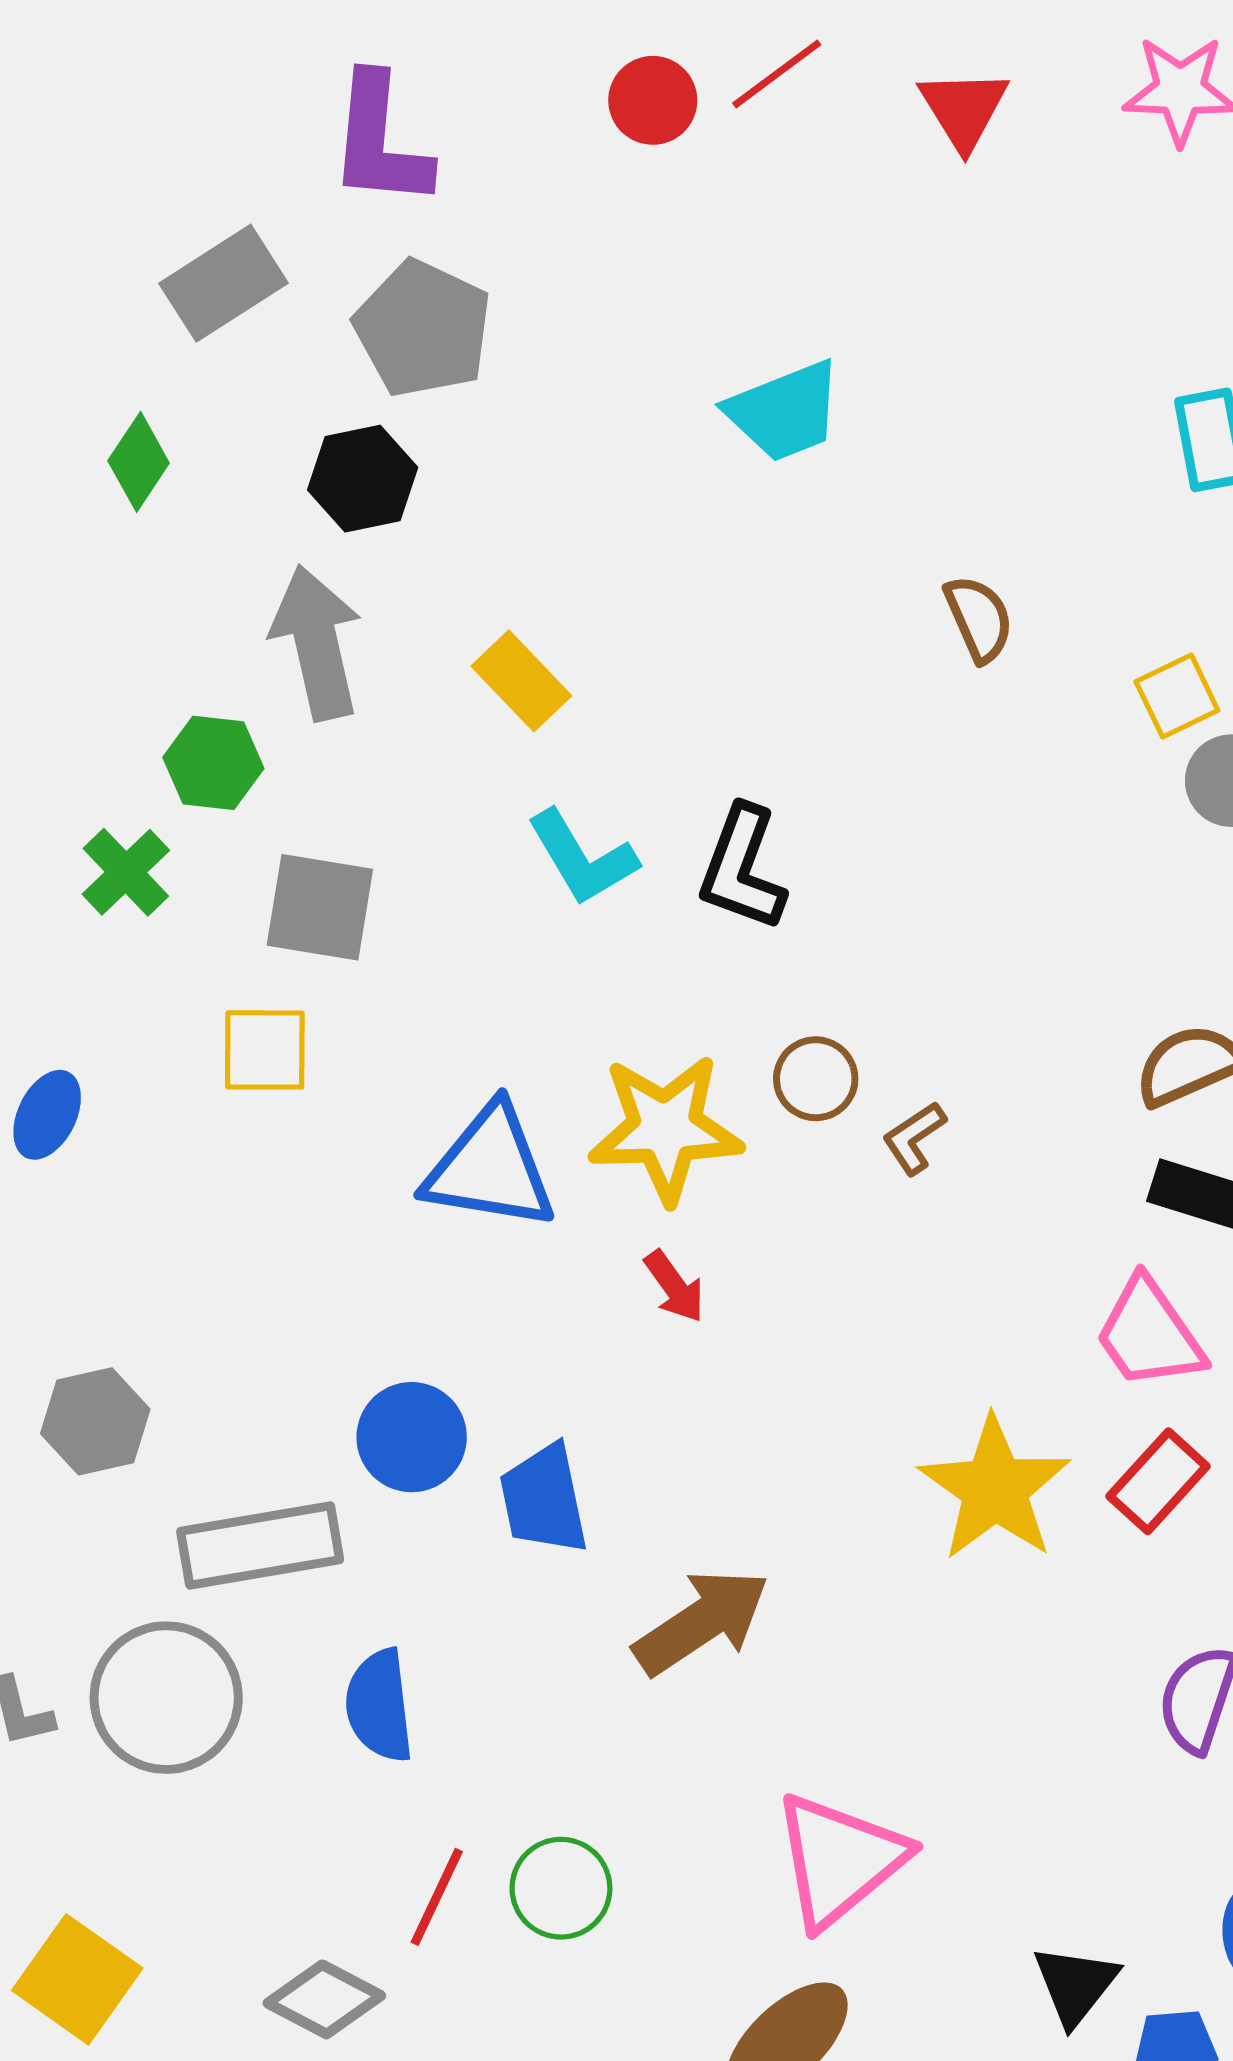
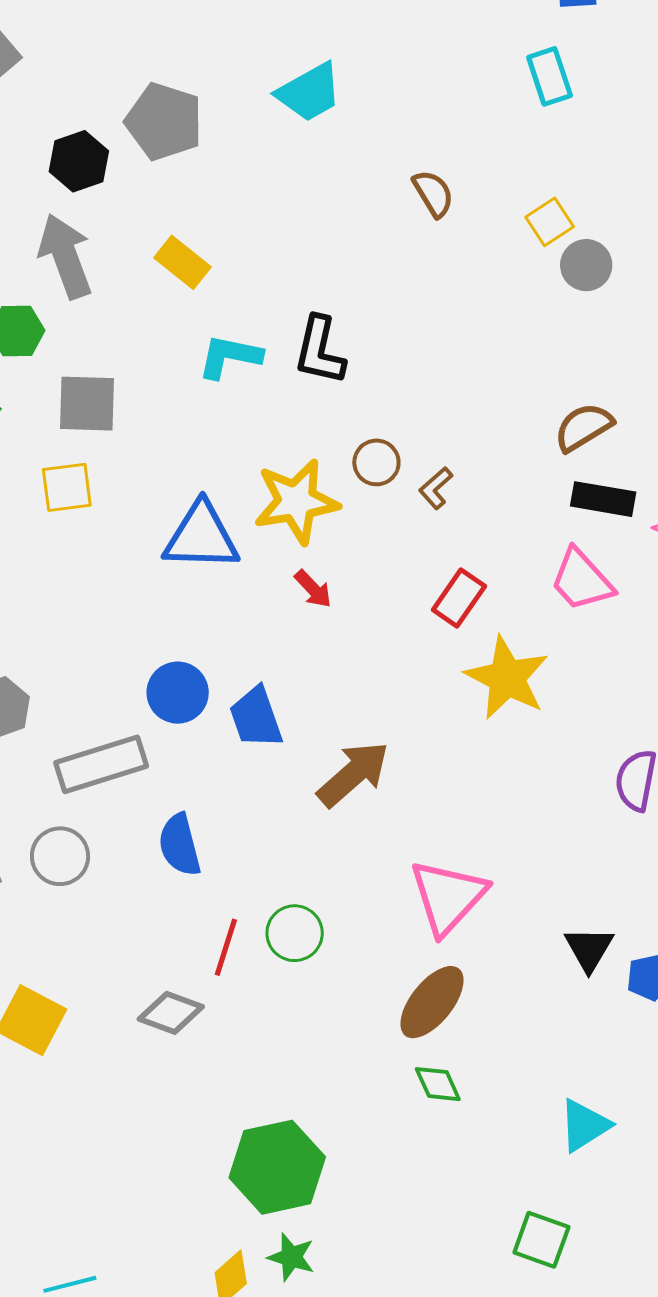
gray pentagon: (423, 329) -> (164, 122), moved
cyan L-shape: (582, 858) -> (230, 357), turned 140
red rectangle: (1158, 1481) -> (459, 598), moved
gray circle: (166, 1698) -> (60, 856), size x0.7

